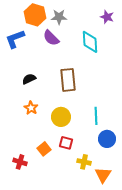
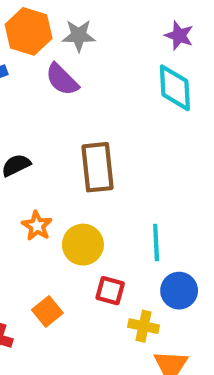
cyan diamond: (90, 42) -> (175, 88), moved
orange star: (31, 108) -> (37, 226), moved
red square: (66, 143) -> (110, 291), moved
yellow cross: (84, 162) -> (144, 326), moved

